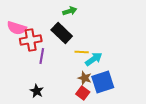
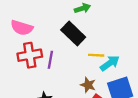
red cross: (31, 40) -> (30, 55), moved
brown star: (85, 78) -> (88, 85), moved

